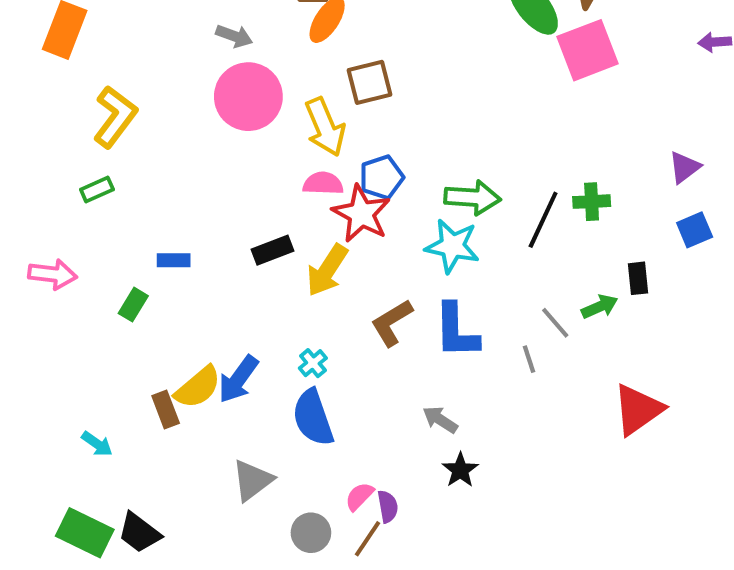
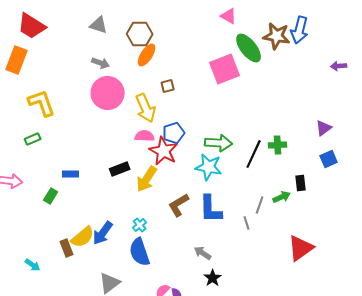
pink square: (588, 50) -> (225, 69), moved
brown square: (369, 82) -> (168, 86), size x0.6
yellow L-shape: (115, 117) -> (42, 103), turned -56
gray line: (555, 323) -> (260, 205), turned 60

